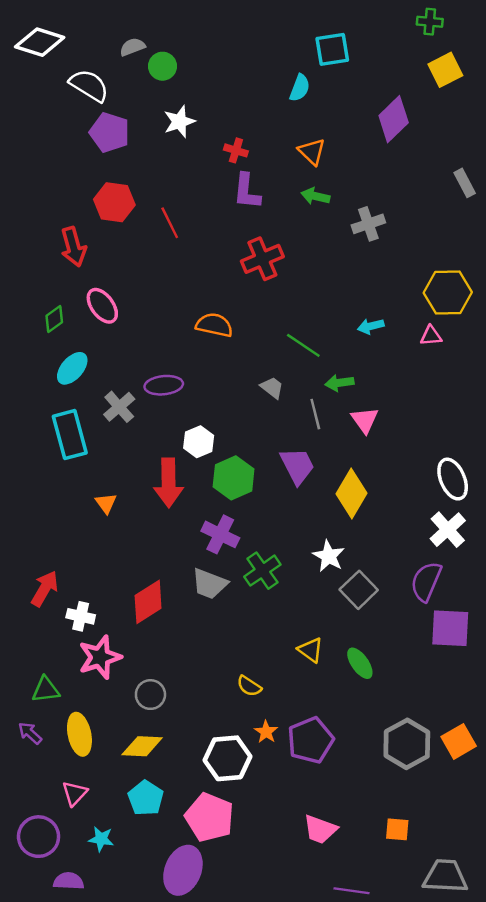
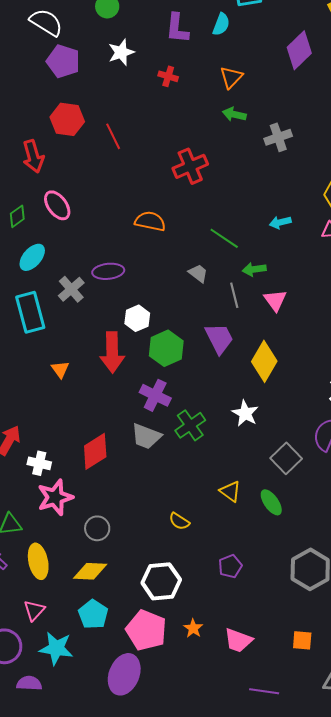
orange triangle: (312, 152) -> (231, 77), turned 30
purple L-shape: (247, 191) -> (177, 28), moved
gray square: (359, 590) -> (286, 458), moved
orange star: (266, 732) -> (193, 628), moved
purple pentagon: (311, 740) -> (230, 566), size x0.6
cyan star: (101, 839) -> (56, 648), size x1.6

